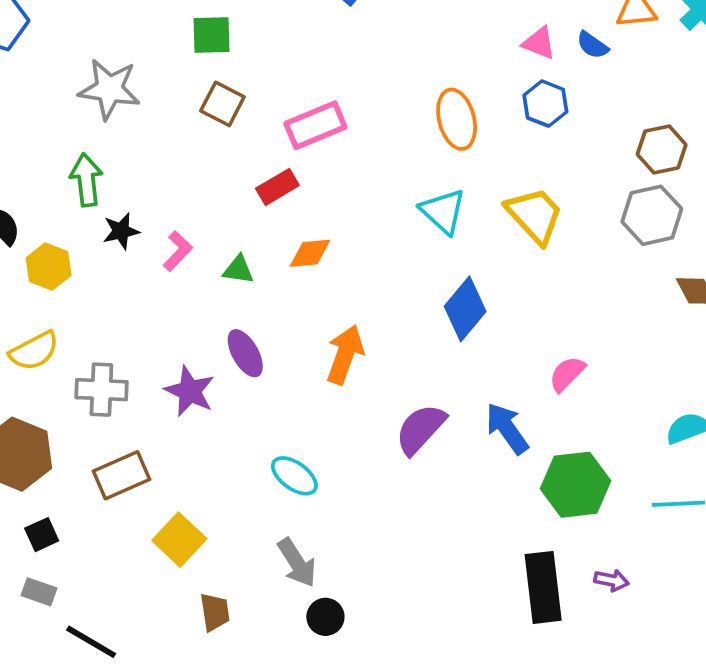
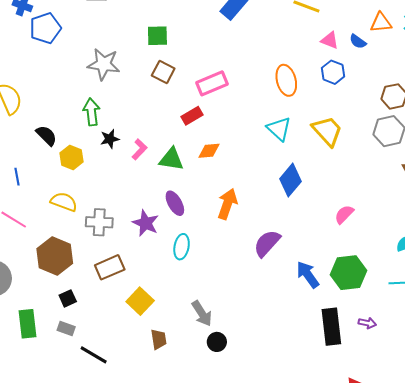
green triangle: (238, 270) -> (171, 159), size x1.5
yellow semicircle: (34, 351) -> (64, 202), turned -132
blue arrow: (507, 428) -> (308, 275), moved
cyan ellipse: (294, 476) -> (182, 247), moved, turned 65

